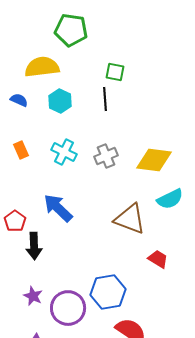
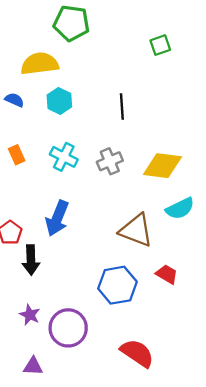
green square: (115, 72) -> (160, 45), moved, turned -30
black line: (105, 99) -> (122, 106), moved
blue arrow: (58, 208) -> (57, 218), turned -112
blue hexagon: (108, 292) -> (117, 285), moved

